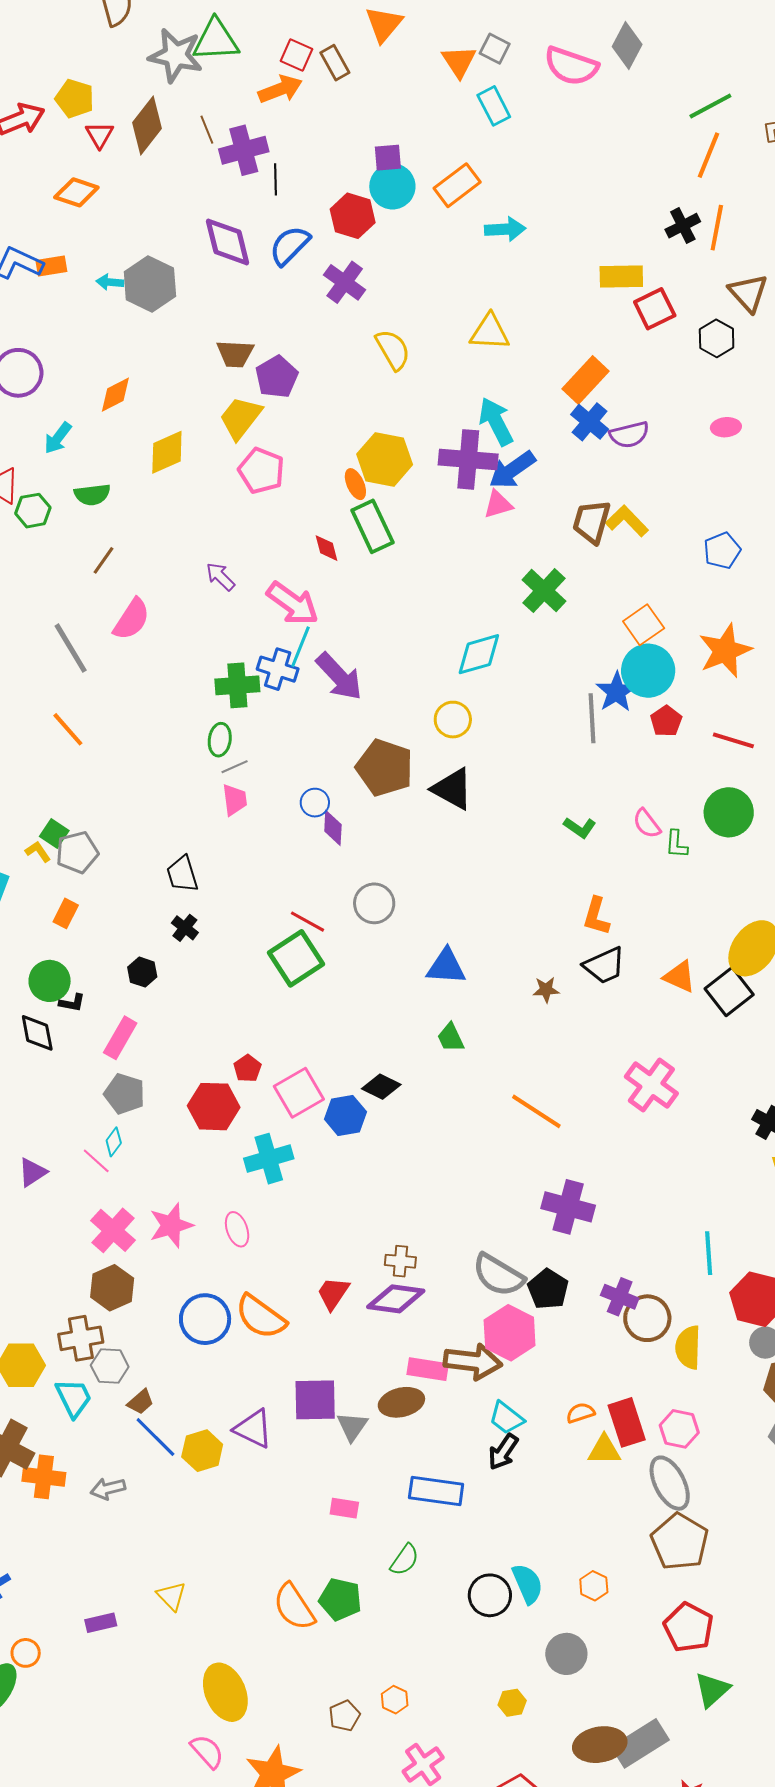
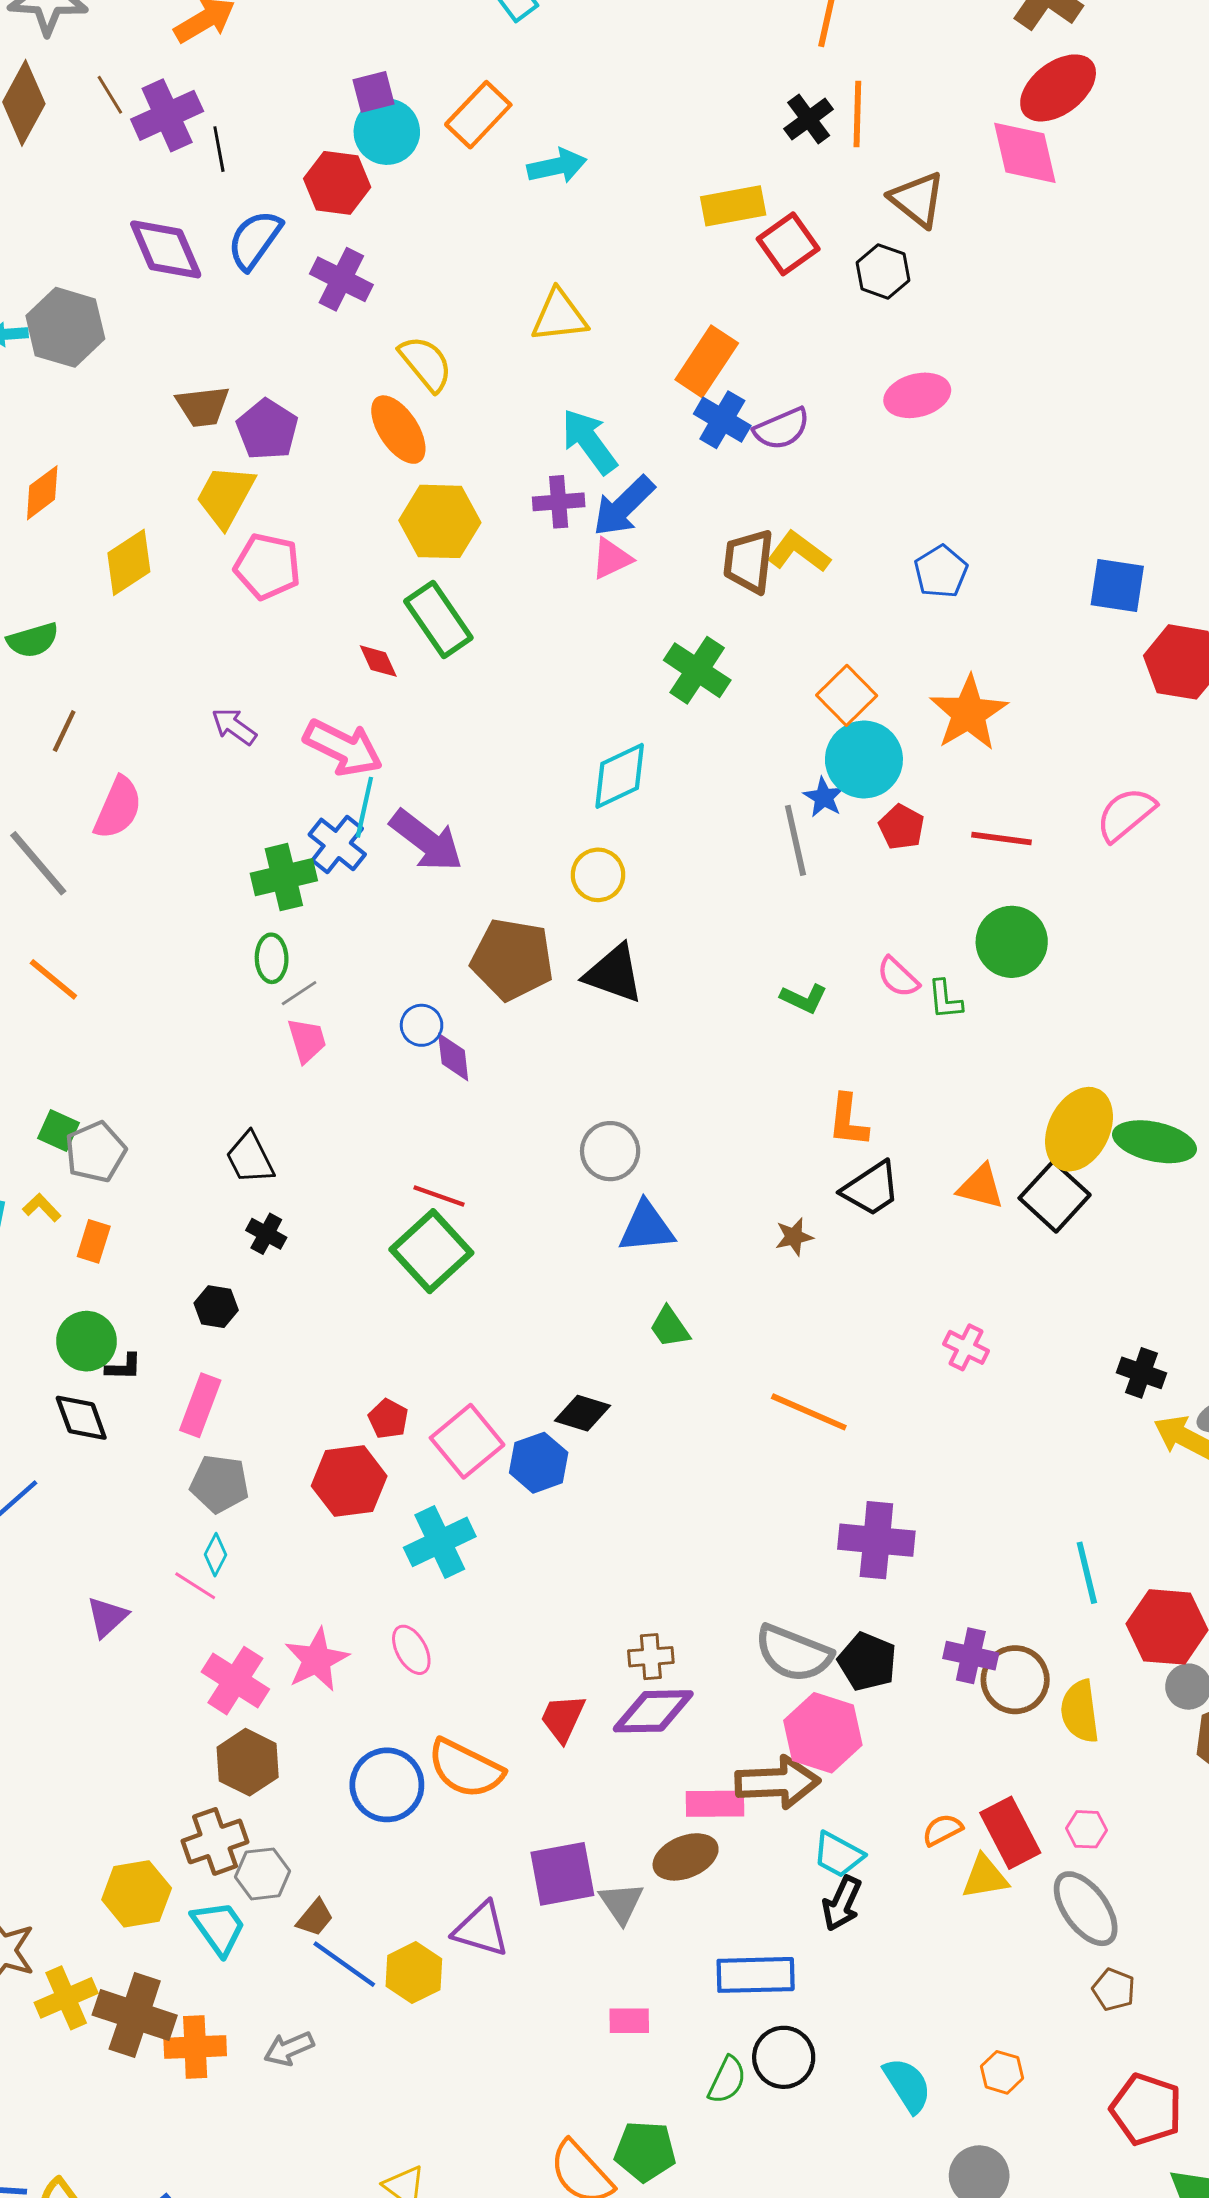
pink ellipse: (726, 427) -> (917, 395), size x1.5
purple cross: (468, 459) -> (559, 502), size x0.6
orange ellipse: (355, 484) -> (398, 430), moved, size x1.6
blue cross: (278, 669) -> (337, 844), turned 30
blue star: (616, 692) -> (824, 797), size x0.7
yellow L-shape: (38, 852) -> (42, 1208), moved
gray circle: (374, 903) -> (610, 1151), moved
pink cross: (651, 1085) -> (966, 1347), size x0.6
pink hexagon: (679, 1429) -> (1086, 1829), size x0.7
brown pentagon: (680, 1542) -> (1114, 1990), size x0.5
black circle: (490, 1595) -> (784, 2057), moved

